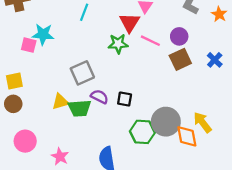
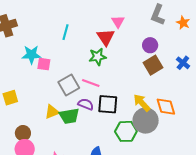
pink line: (150, 41) -> (91, 83), moved
pink square: (29, 45) -> (44, 64), moved
black square: (125, 99) -> (108, 104), size x1.5
brown circle: (13, 104) -> (23, 133), moved
yellow arrow: (202, 122) -> (142, 103), moved
orange diamond: (187, 136) -> (166, 107), moved

